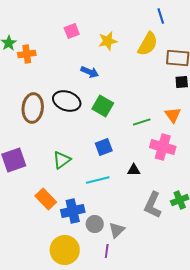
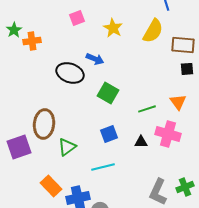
yellow star: (108, 41) -> (113, 28), turned -30
black ellipse: (67, 101) -> (70, 73), moved
brown ellipse: (33, 108) -> (44, 124), moved
black triangle: (134, 170) -> (141, 142), moved

